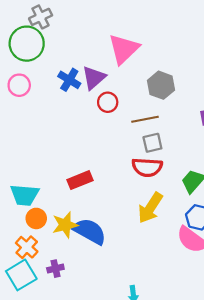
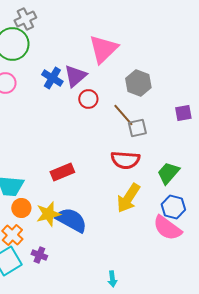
brown line: (145, 119) -> (123, 115), turned 60
gray square: (152, 143) -> (137, 128), moved
purple cross: (55, 269) -> (39, 255), turned 35

